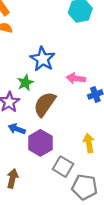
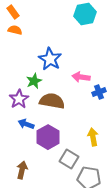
brown semicircle: (45, 104) -> (52, 101), turned 65

